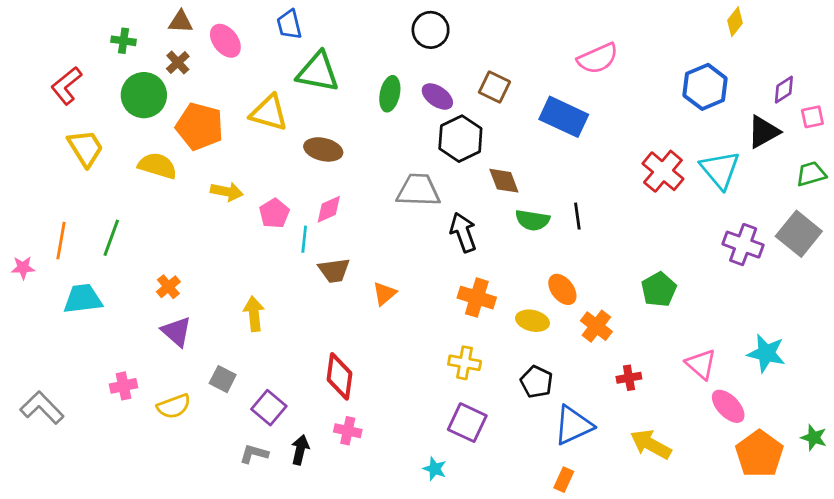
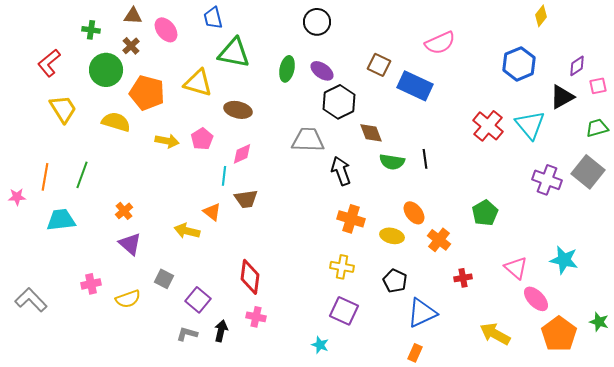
brown square: (494, 87) -> (379, 65), moved
pink pentagon: (274, 213) -> (202, 139), moved
orange triangle: (384, 293) -> (212, 212), moved, turned -42
yellow arrow: (254, 314) -> (187, 231), turned -70
yellow arrow: (651, 444) -> (495, 334), moved

